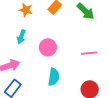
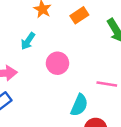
cyan semicircle: (54, 77) -> (79, 105), moved

